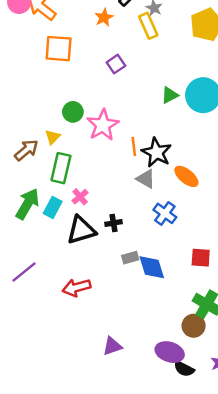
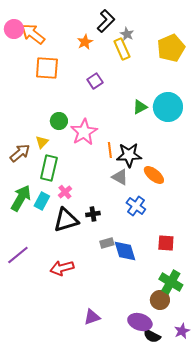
black star: (157, 153) -> (129, 155), turned -30

